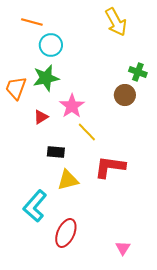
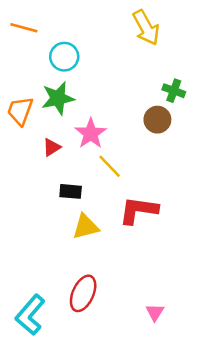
orange line: (32, 22) -> (24, 28), moved
cyan L-shape: (35, 206) -> (30, 315), moved

